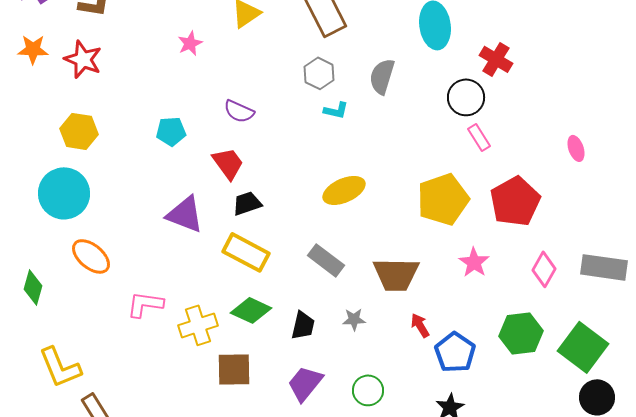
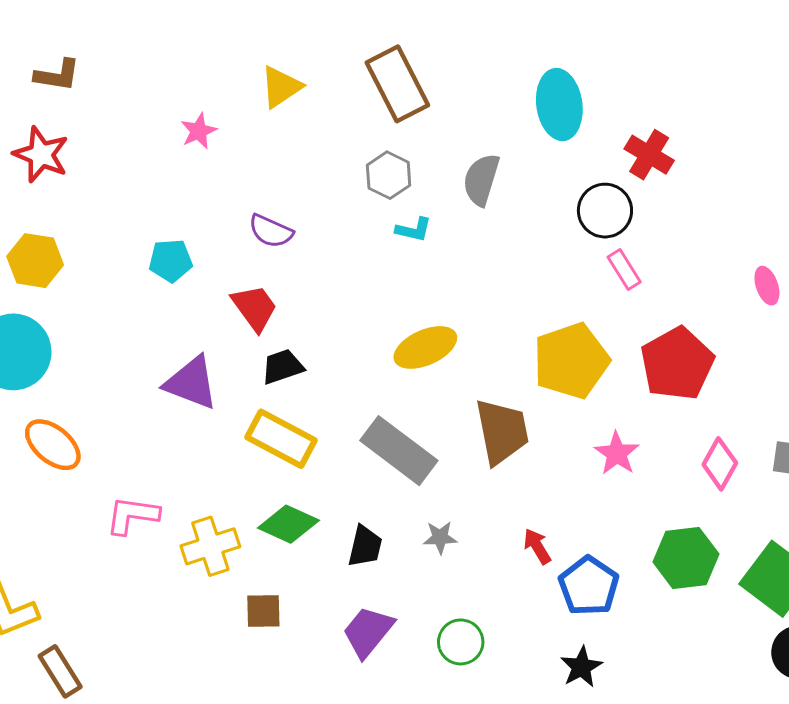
gray rectangle: (326, 260) -> (399, 451), size x1.4
brown trapezoid: (396, 274) -> (502, 431), moved, turned -102
brown square: (234, 369) -> (263, 611), size x0.7

